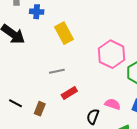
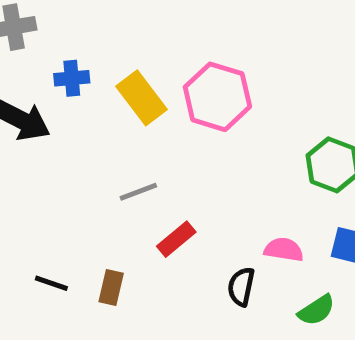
blue cross: (37, 12) -> (72, 78), moved
pink hexagon: (112, 54) -> (217, 97), moved

